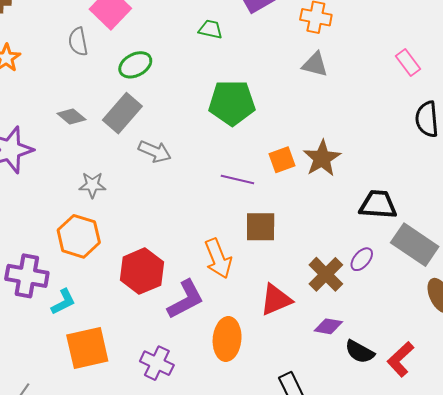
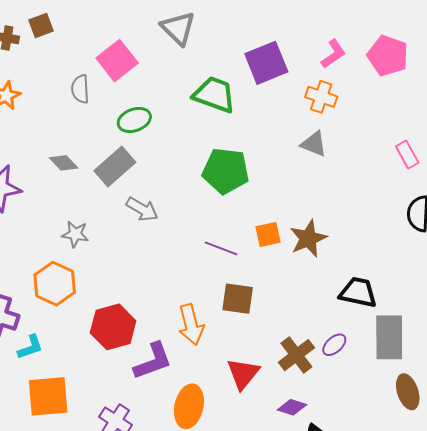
green trapezoid: (211, 29) -> (214, 95), size x1.8
gray rectangle: (415, 245) -> (389, 337), turned 48
red triangle: (276, 300) -> (243, 374), turned -36

